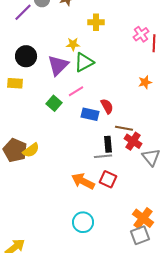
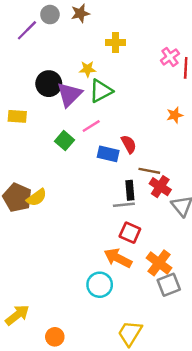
black circle: (26, 56) -> (49, 84), moved
orange arrow: (83, 181) -> (118, 258), moved
orange cross: (143, 218) -> (159, 263), moved
gray square: (140, 235) -> (169, 285), moved

